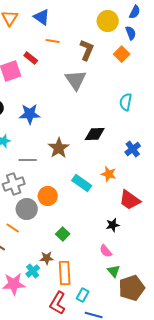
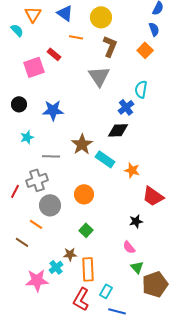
yellow circle: (108, 21) -> (101, 17), moved
cyan semicircle: (126, 102) -> (141, 89), moved
blue cross: (133, 149) -> (126, 107), moved
cyan rectangle: (82, 183) -> (105, 159), moved
orange circle: (48, 196) -> (84, 194), moved

